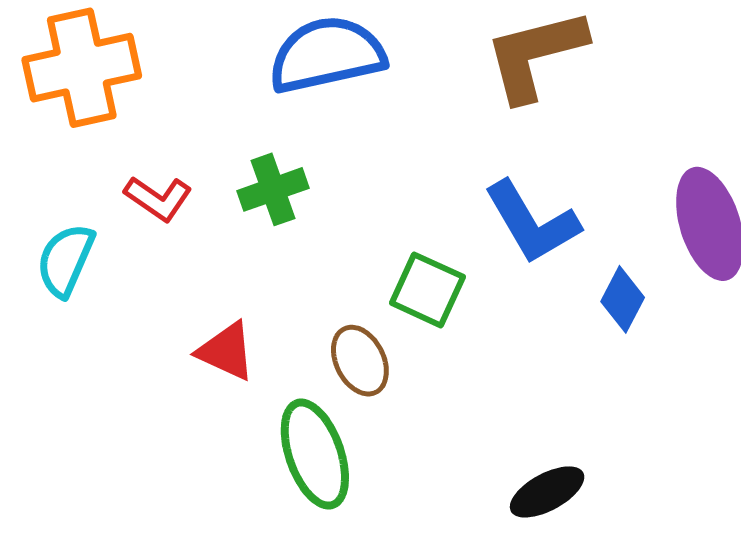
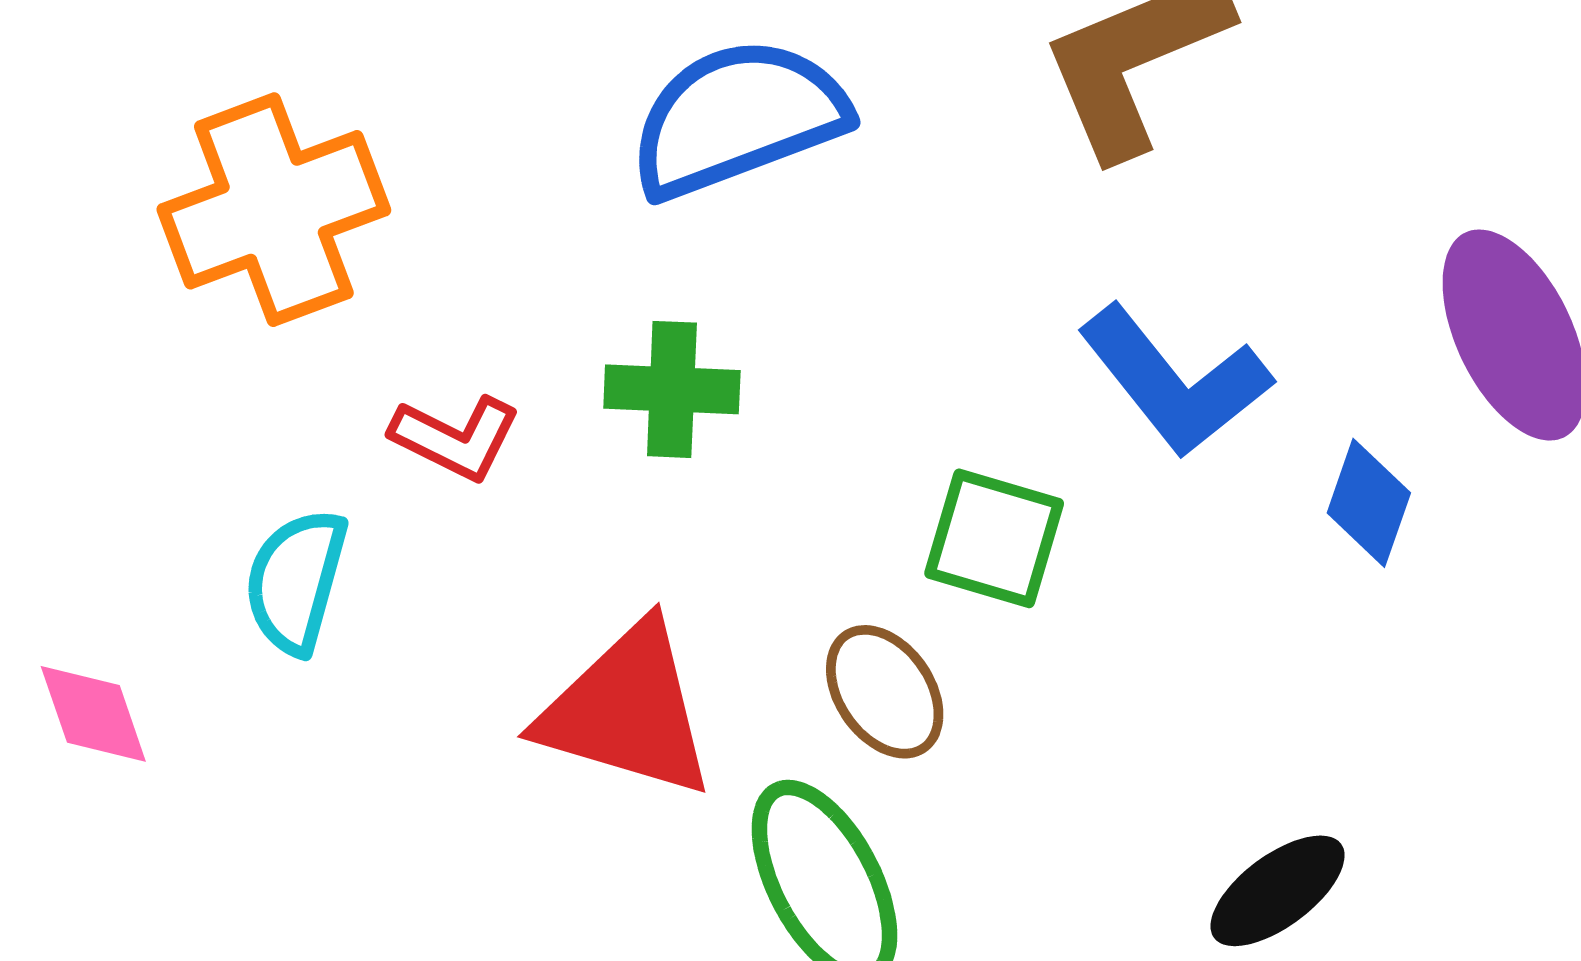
green cross: (273, 189) -> (672, 389), turned 30
red triangle: (226, 351) -> (627, 711), size x1.6

